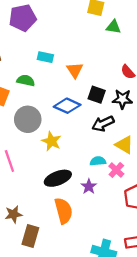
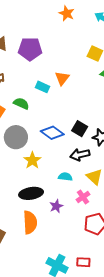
orange triangle: (75, 70) -> (62, 78), moved
cyan semicircle: (98, 161) -> (65, 177), moved

